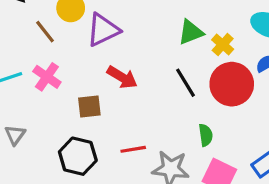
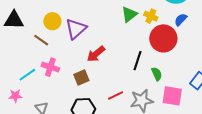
red arrow: (122, 77) -> (96, 54), turned 126
black line: (185, 83) -> (137, 61), moved, turned 66

